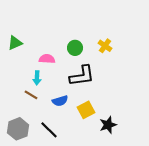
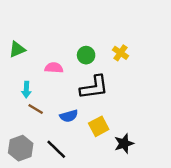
cyan arrow: (37, 78) -> (26, 90), moved

